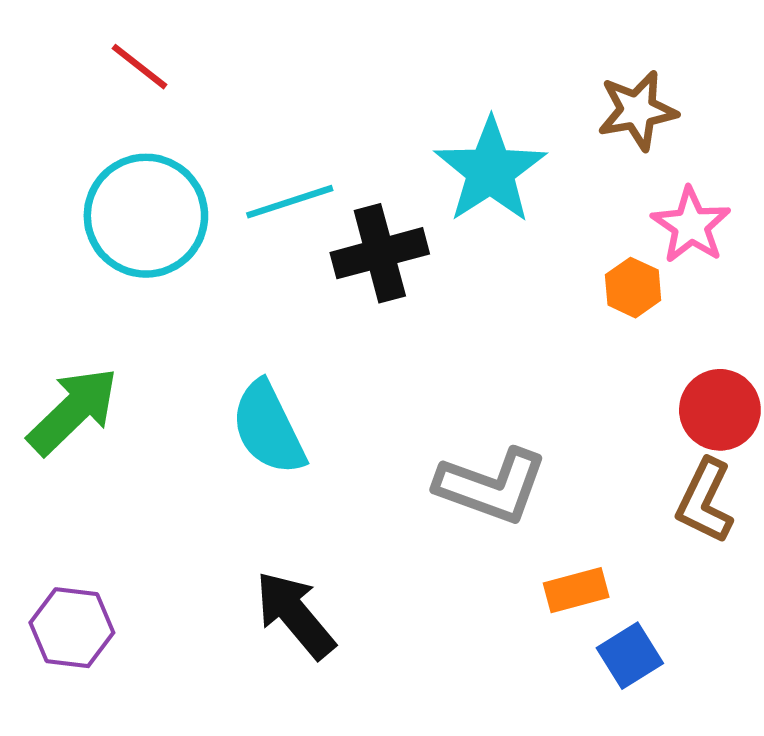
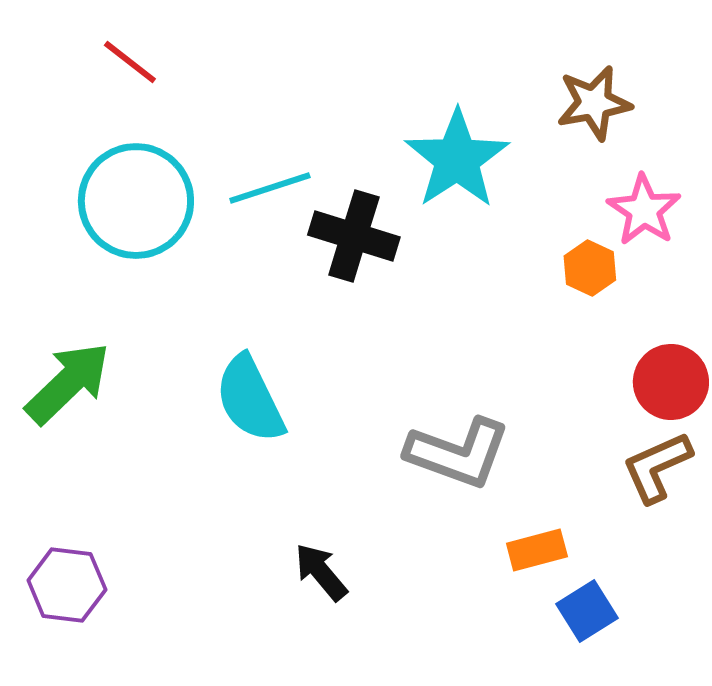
black cross: (380, 253) -> (354, 236), turned 32
brown L-shape: (705, 501) -> (657, 467), turned 40
black arrow: (295, 615) -> (321, 572), moved, size x0.7

